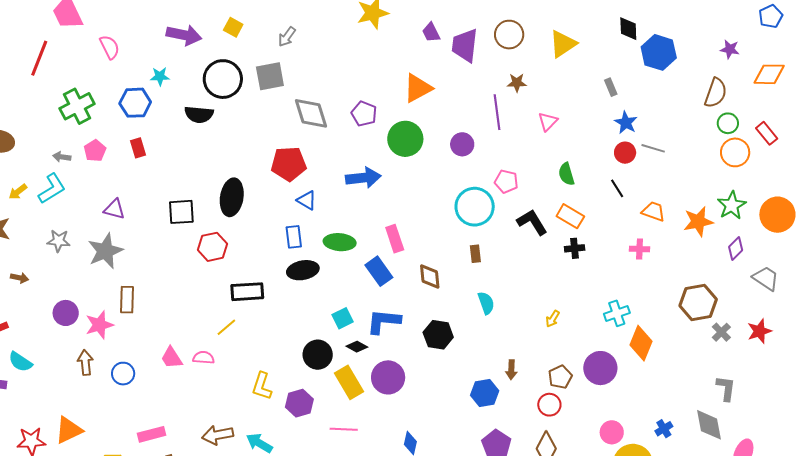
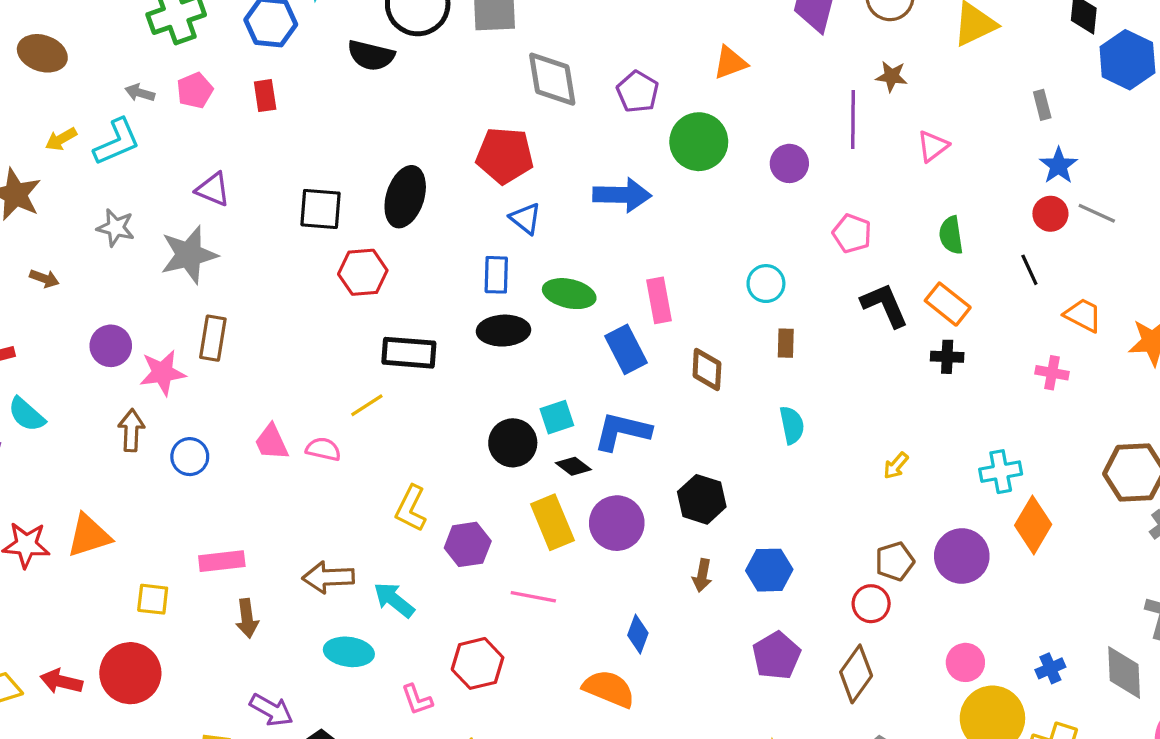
orange triangle: (418, 88) -> (730, 63), size x0.7
cyan circle: (475, 207) -> (766, 284), moved, size x0.6
black hexagon: (438, 335) -> (702, 499), moved
black circle: (318, 355) -> (513, 443), moved
brown arrow: (511, 370) -> (702, 575), moved

